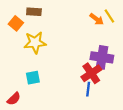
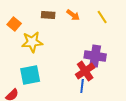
brown rectangle: (34, 12) -> (48, 15), moved
orange arrow: (97, 19) -> (73, 15), moved
cyan square: (33, 78) -> (30, 75), size x1.5

